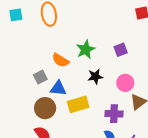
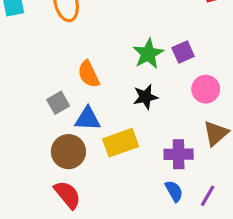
green star: (86, 49) -> (148, 54), moved
orange semicircle: (60, 60) -> (89, 74), turned 36
pink circle: (125, 83) -> (206, 89), moved

